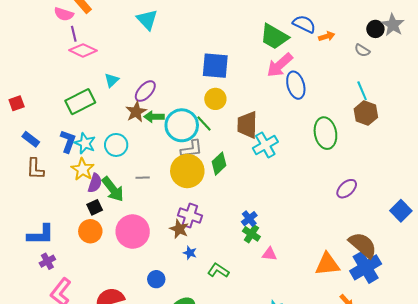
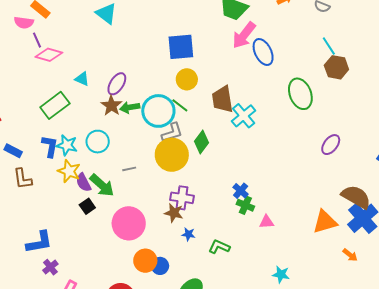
cyan triangle: (112, 80) -> (82, 79), turned -42
purple semicircle: (95, 183) -> (83, 183), turned 144
orange circle: (90, 231) -> (145, 261), moved

